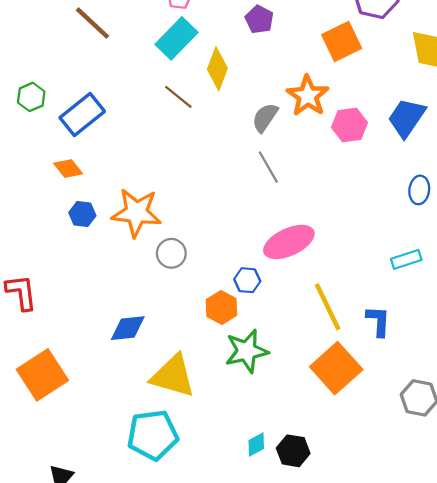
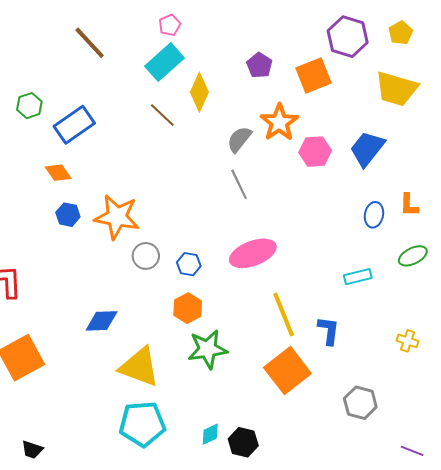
purple pentagon: (259, 19) -> (259, 65), moved
blue hexagon: (247, 280) -> (189, 264), moved
cyan pentagon: (153, 435) -> (142, 424), moved

